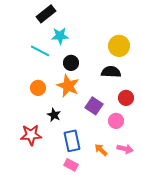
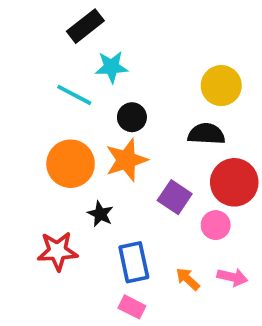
orange star: (68, 86) -> (126, 160), turned 30
orange circle: (38, 88) -> (71, 164), size x1.6
red circle: (126, 98) -> (234, 182), size x1.6

